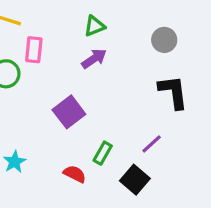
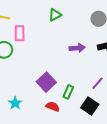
purple arrow: (94, 59) -> (77, 48), moved, turned 35
purple square: (69, 112) -> (46, 82), moved

